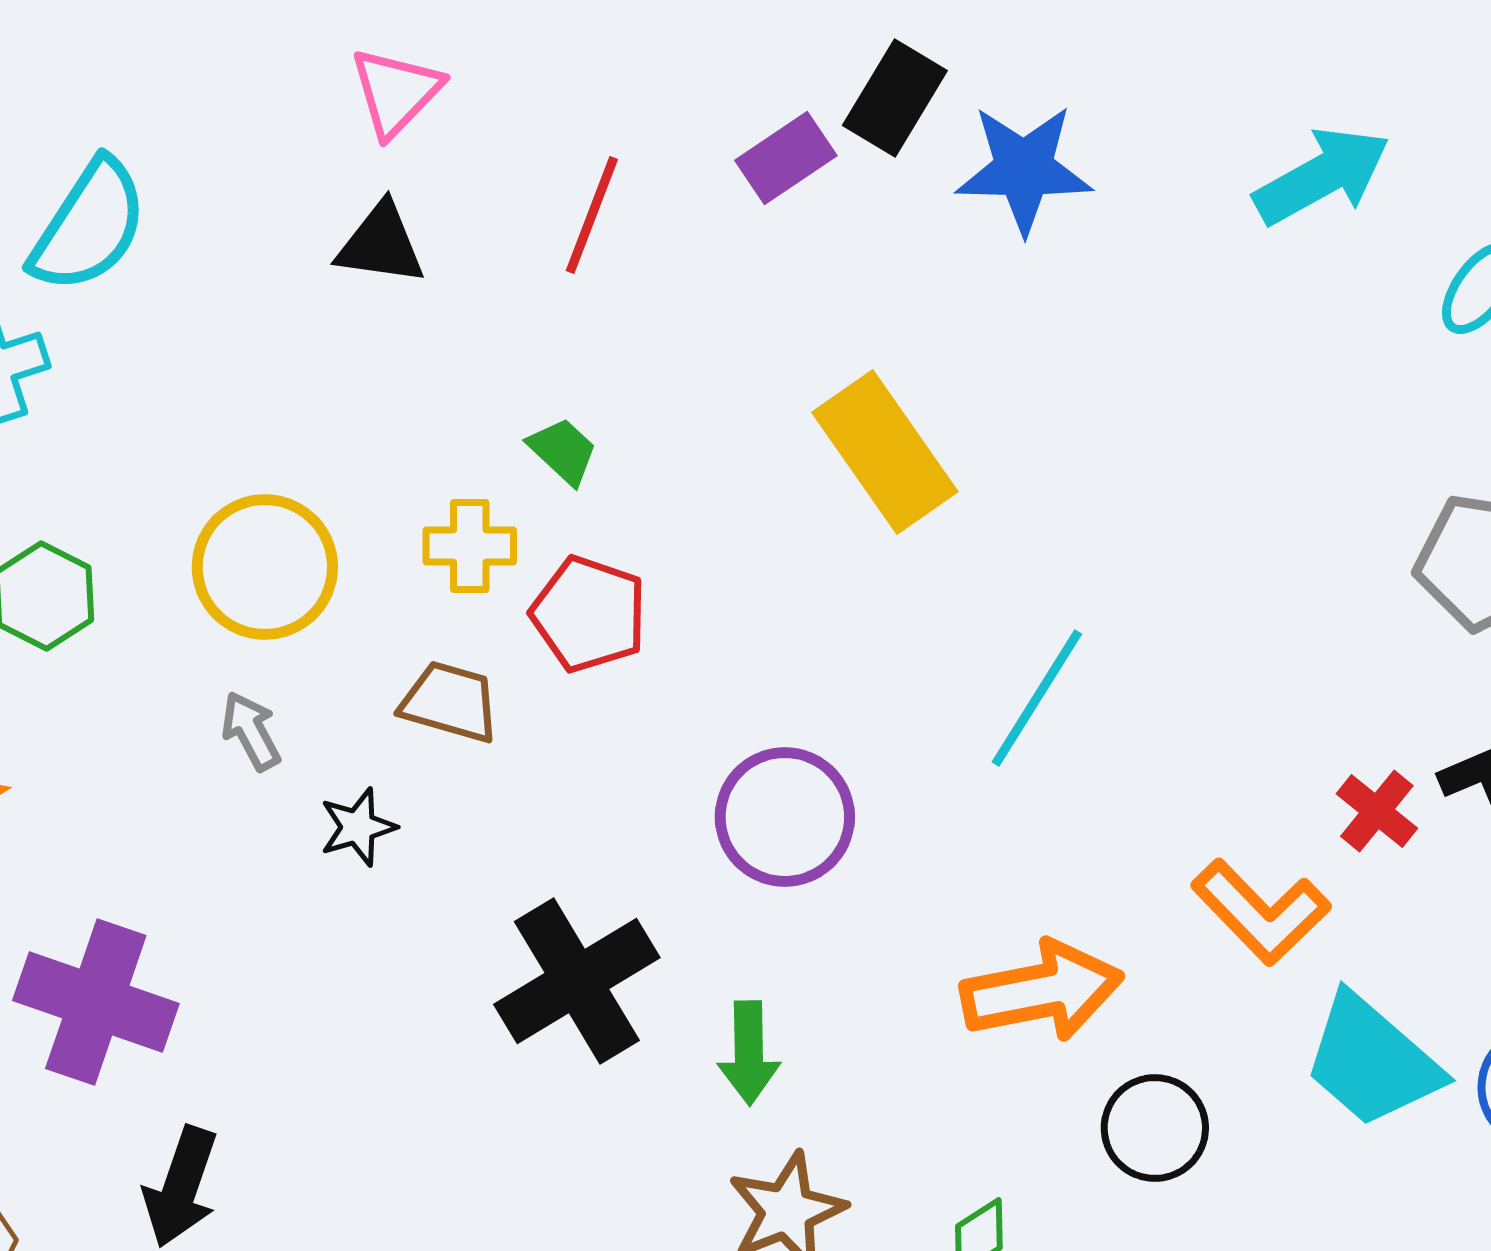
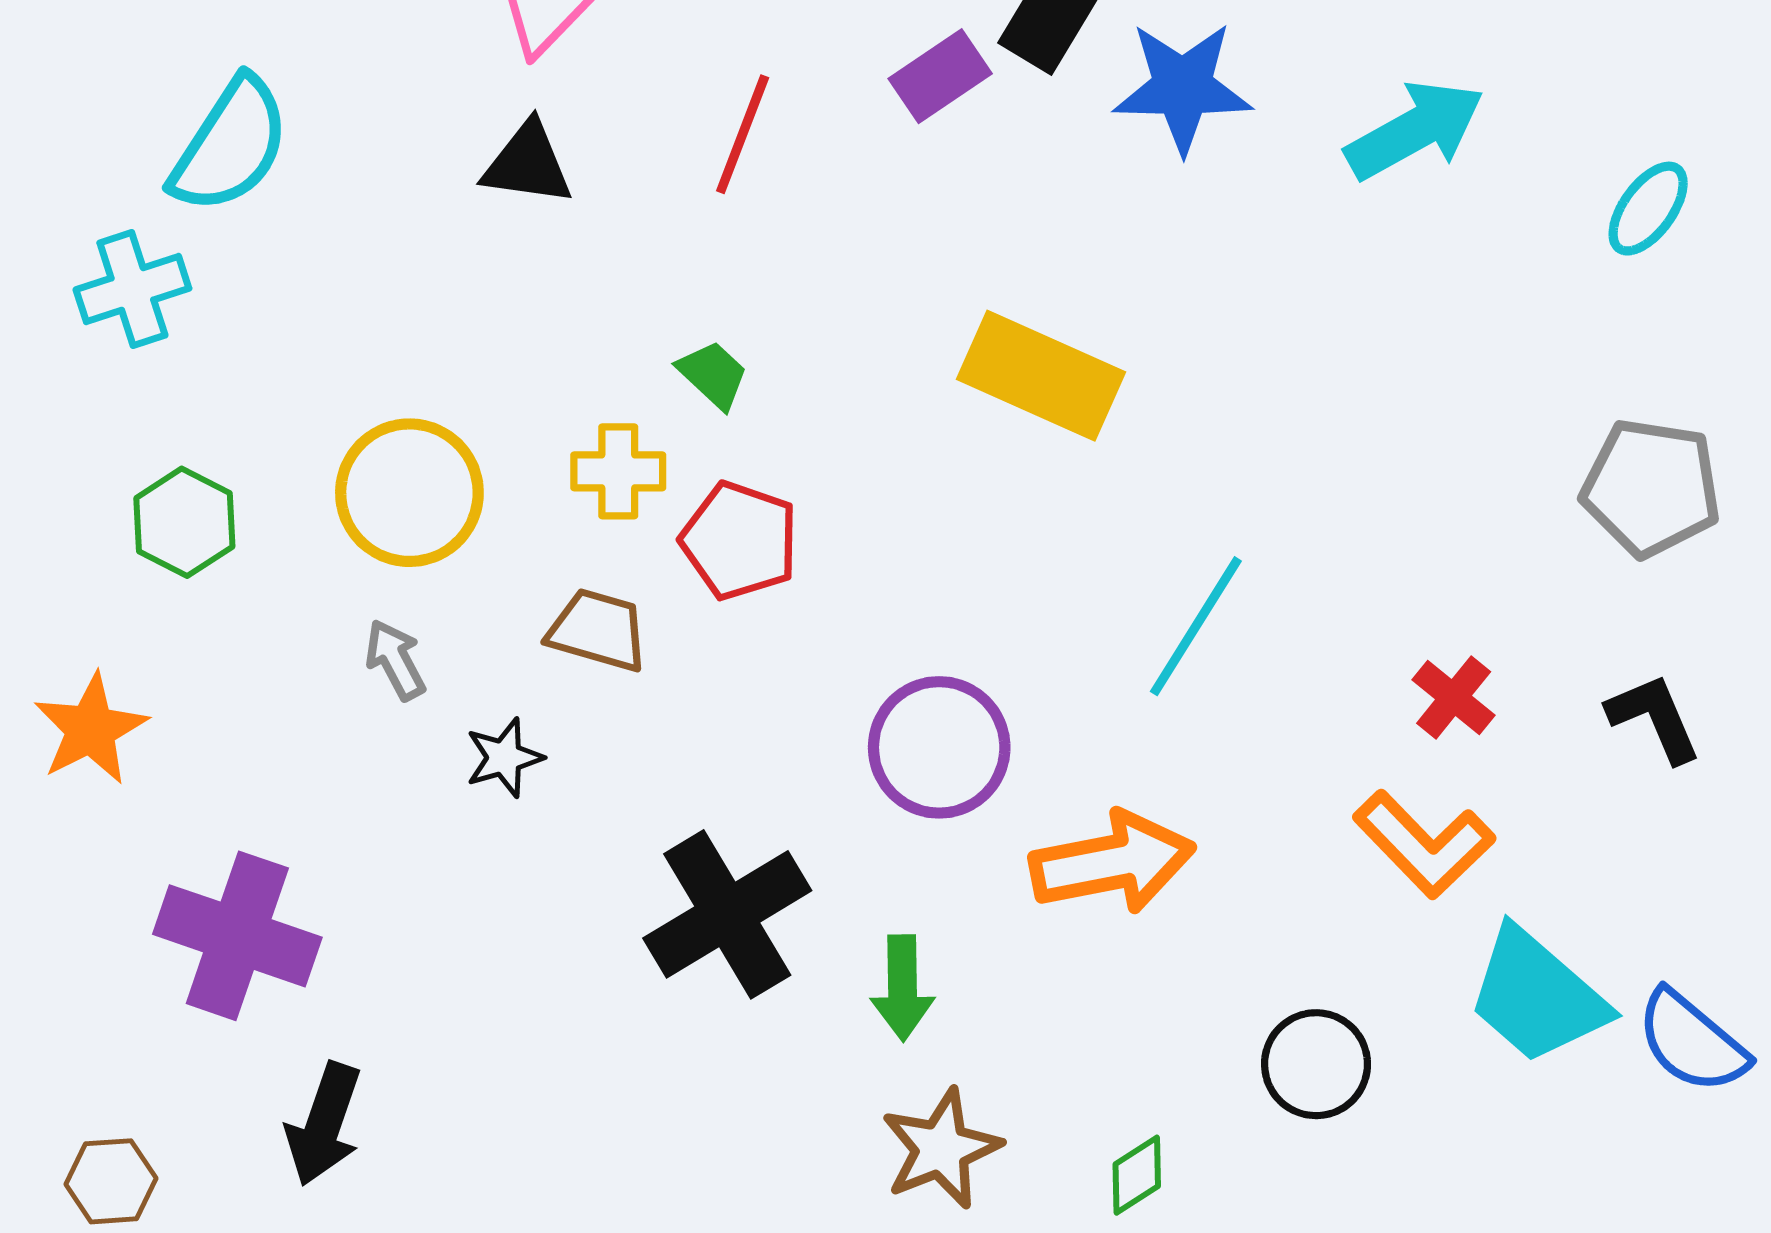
cyan arrow: (1322, 176) -> (1415, 130), moved
yellow rectangle: (885, 452) -> (1041, 376), turned -31
red cross: (1377, 811) -> (1454, 697), moved
orange arrow: (1042, 991) -> (1112, 862), moved

